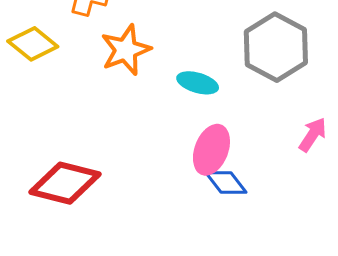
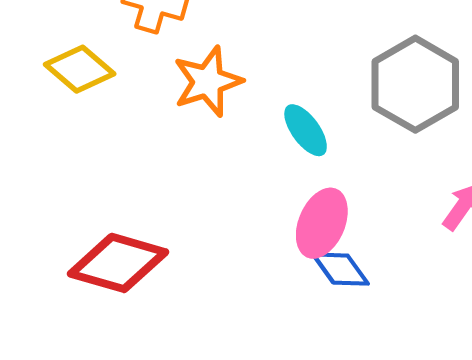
cyan ellipse: (198, 83) -> (306, 130), turned 36

